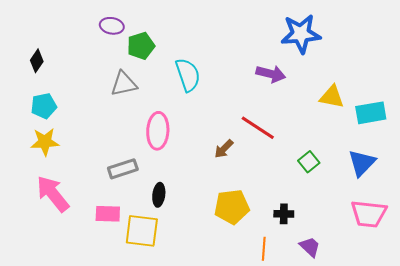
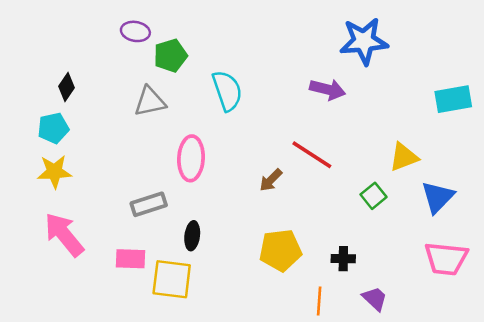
black diamond: (37, 61) -> (66, 87), moved
yellow triangle: (332, 97) -> (404, 157), moved, turned -32
cyan rectangle: (371, 113) -> (453, 99), moved

